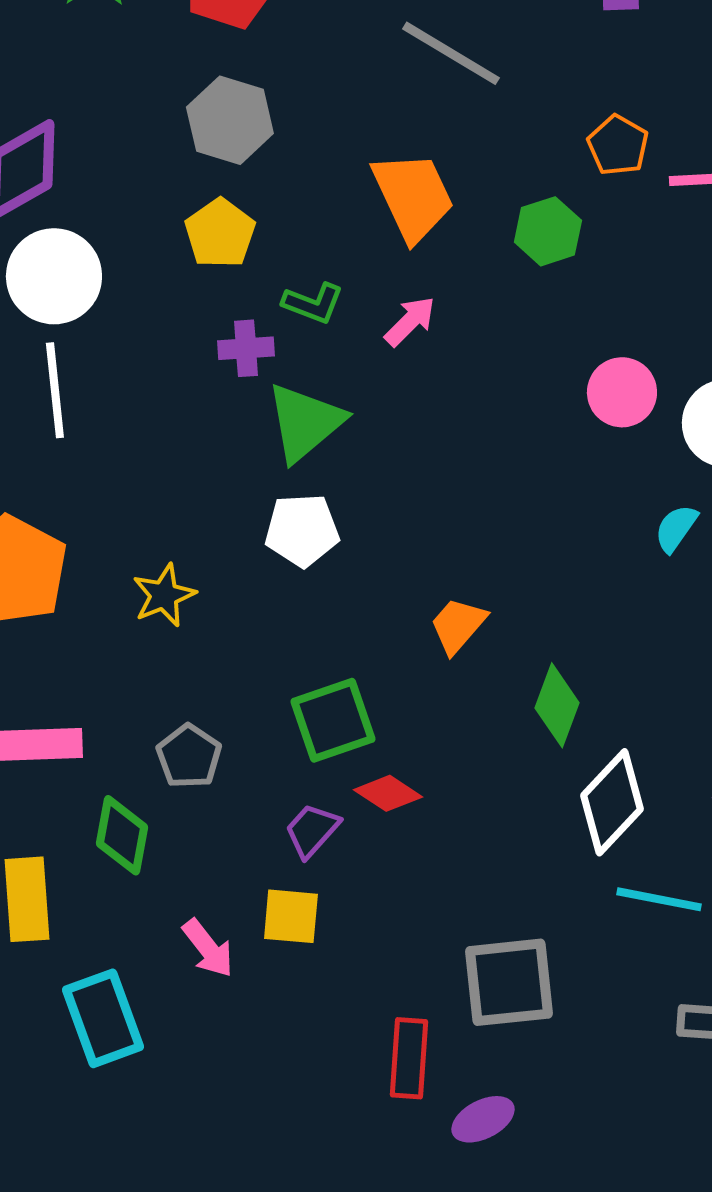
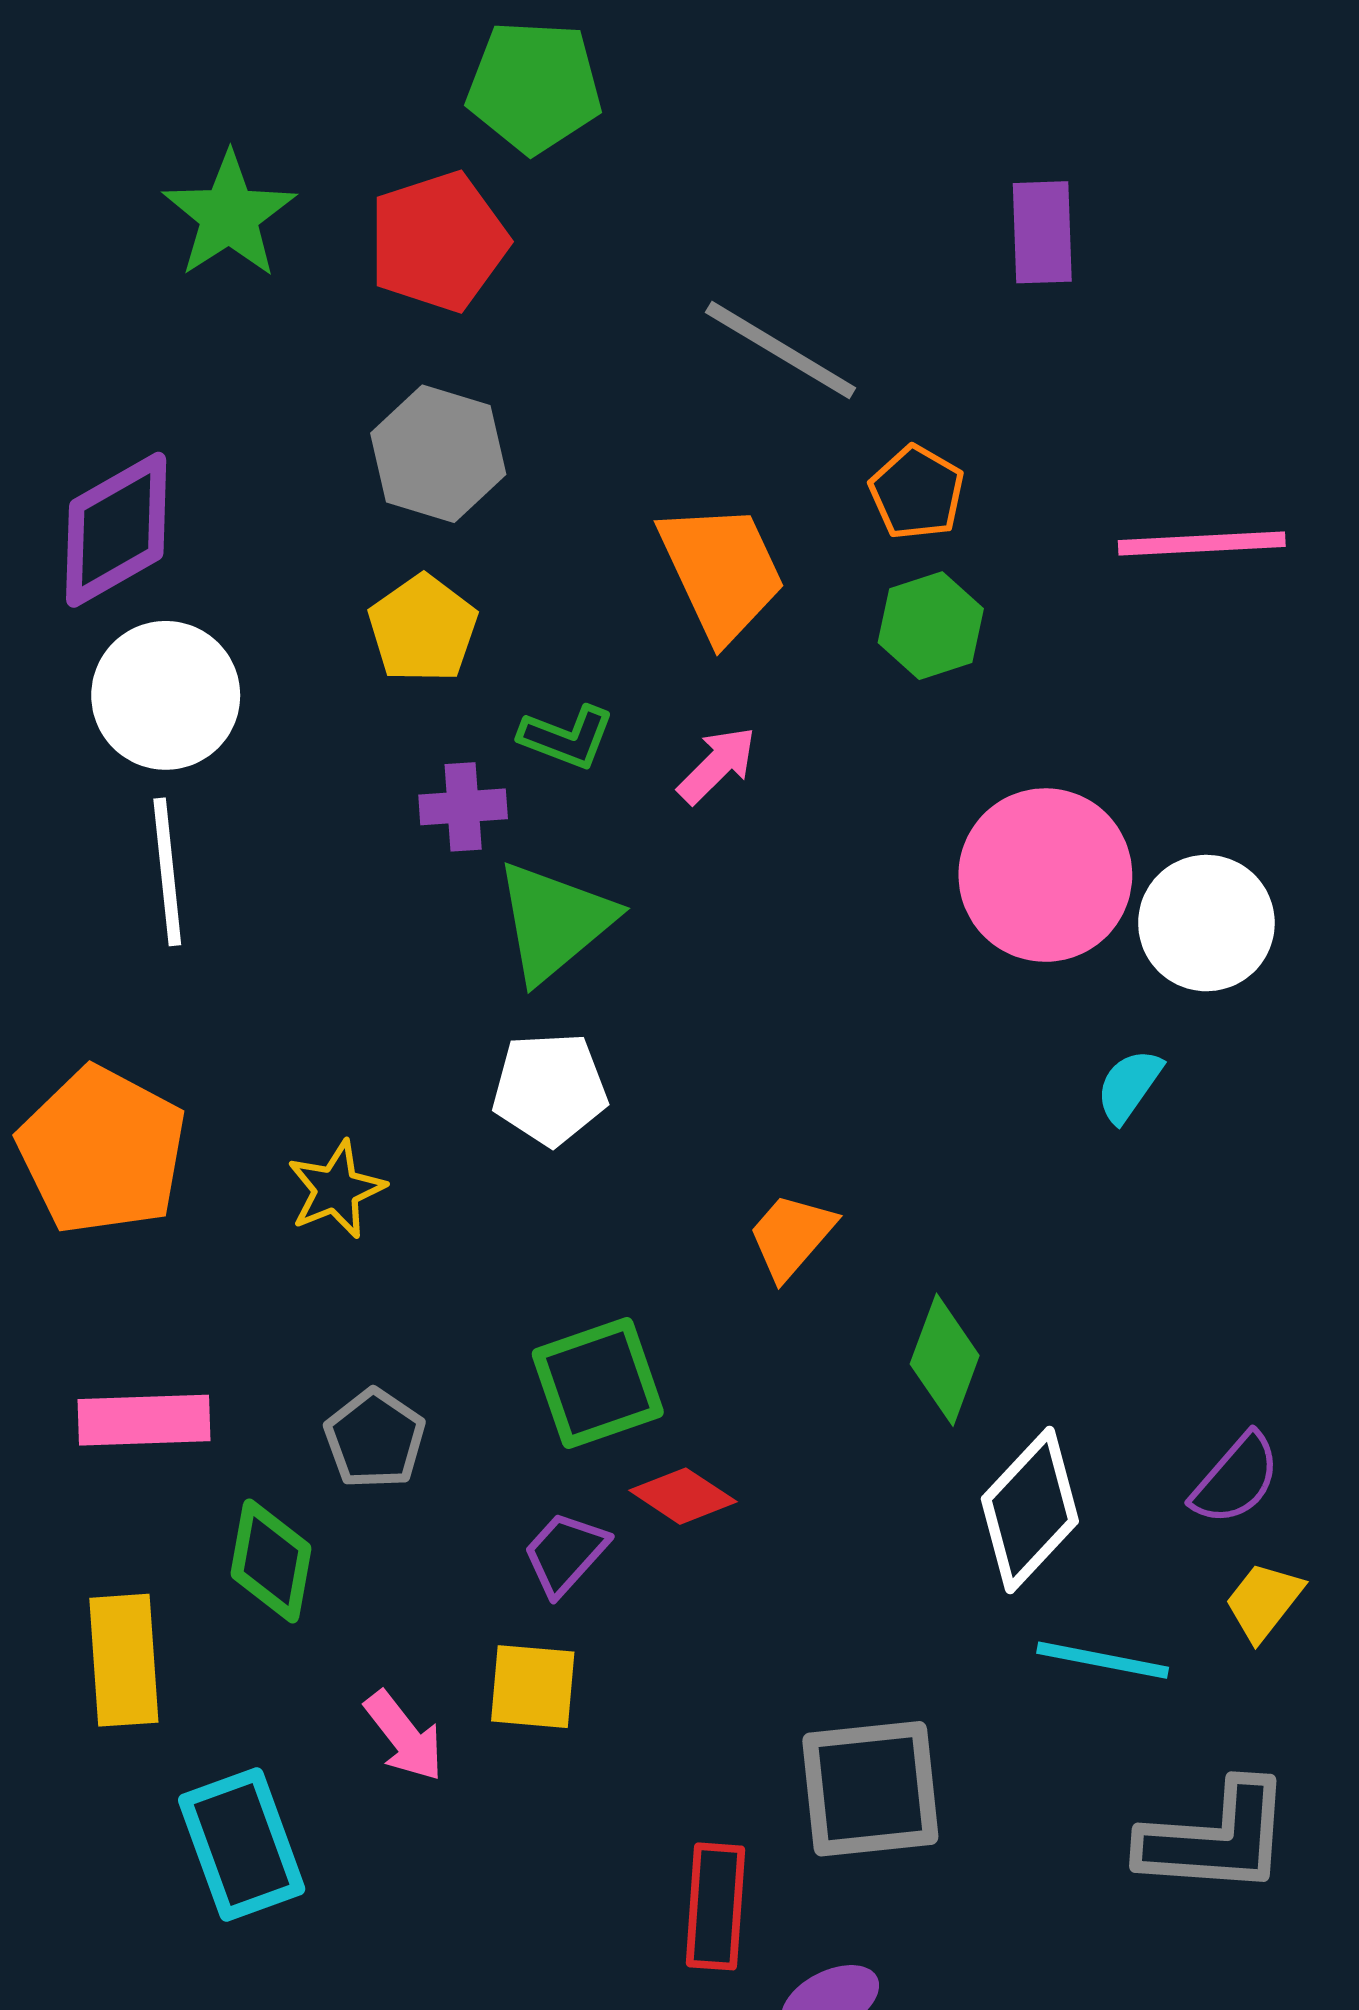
orange pentagon: (618, 145) -> (917, 492), moved
pink circle: (622, 392) -> (1045, 875), size x1.6

